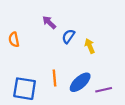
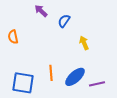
purple arrow: (49, 22) -> (41, 11), moved
blue semicircle: (68, 36) -> (64, 21), moved

